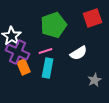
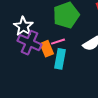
orange rectangle: (24, 67) -> (47, 49), moved

